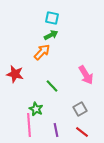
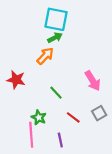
cyan square: (52, 18) -> (56, 19), size x1.6
gray square: (80, 109) -> (99, 113), moved
red line: (82, 132) -> (73, 117), moved

